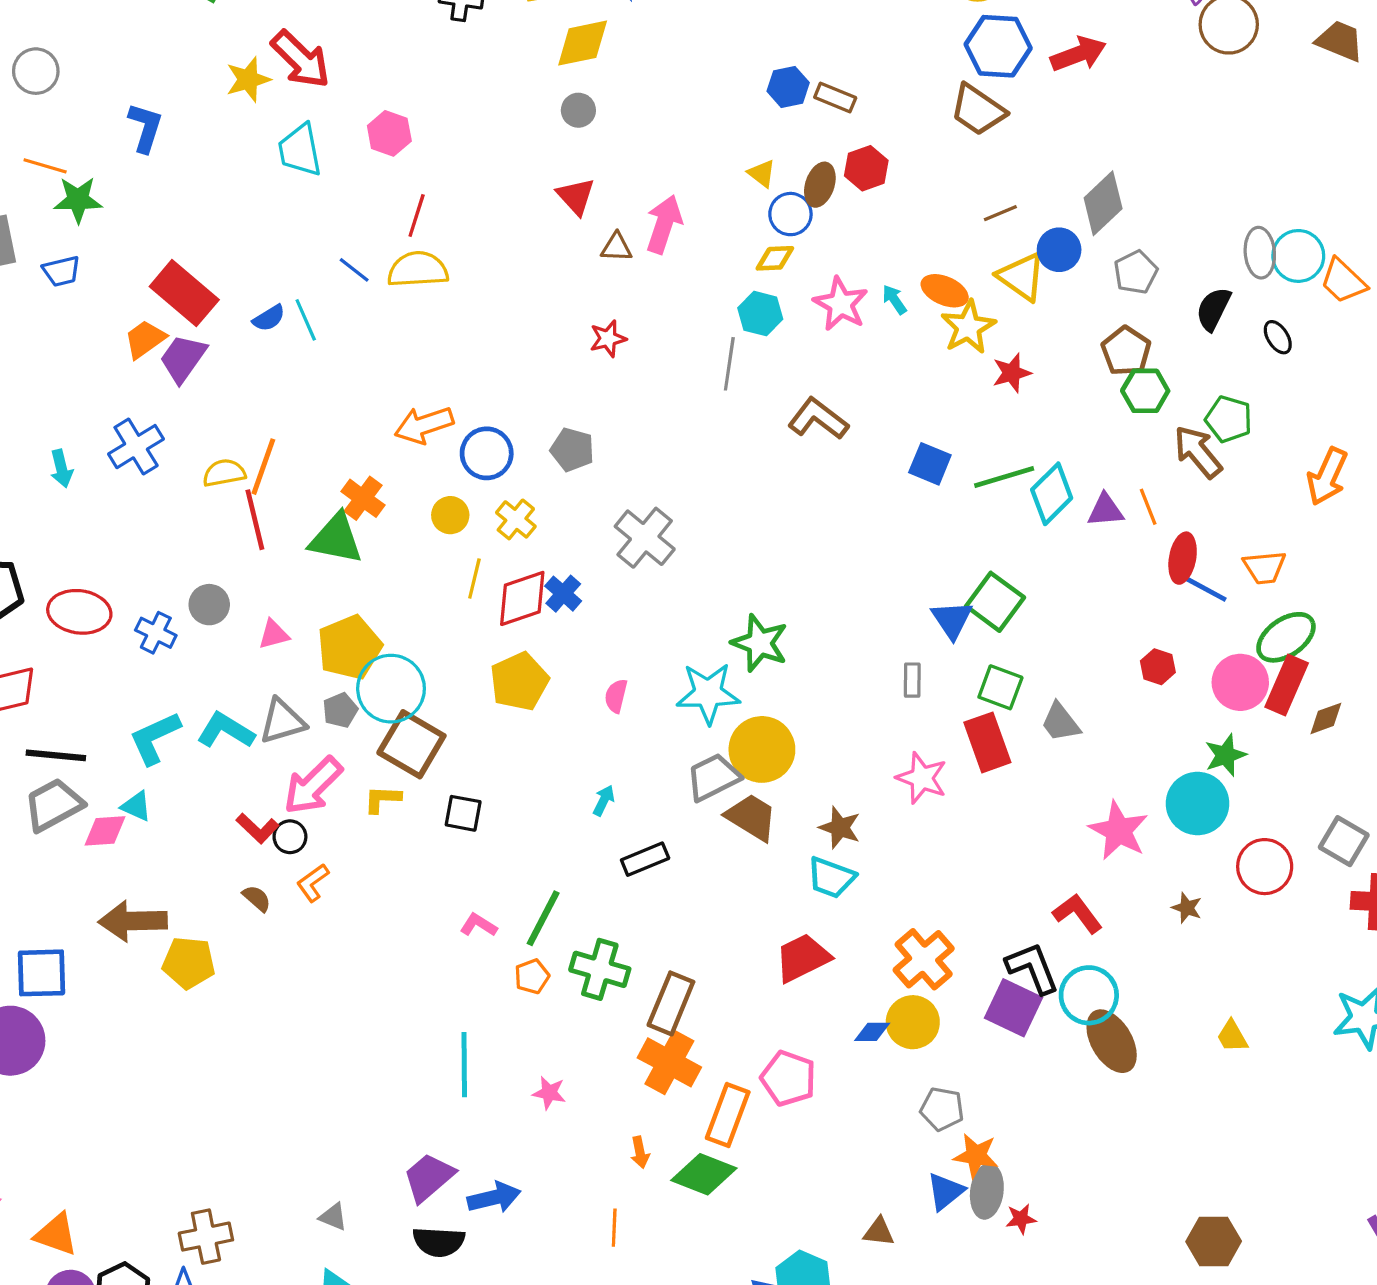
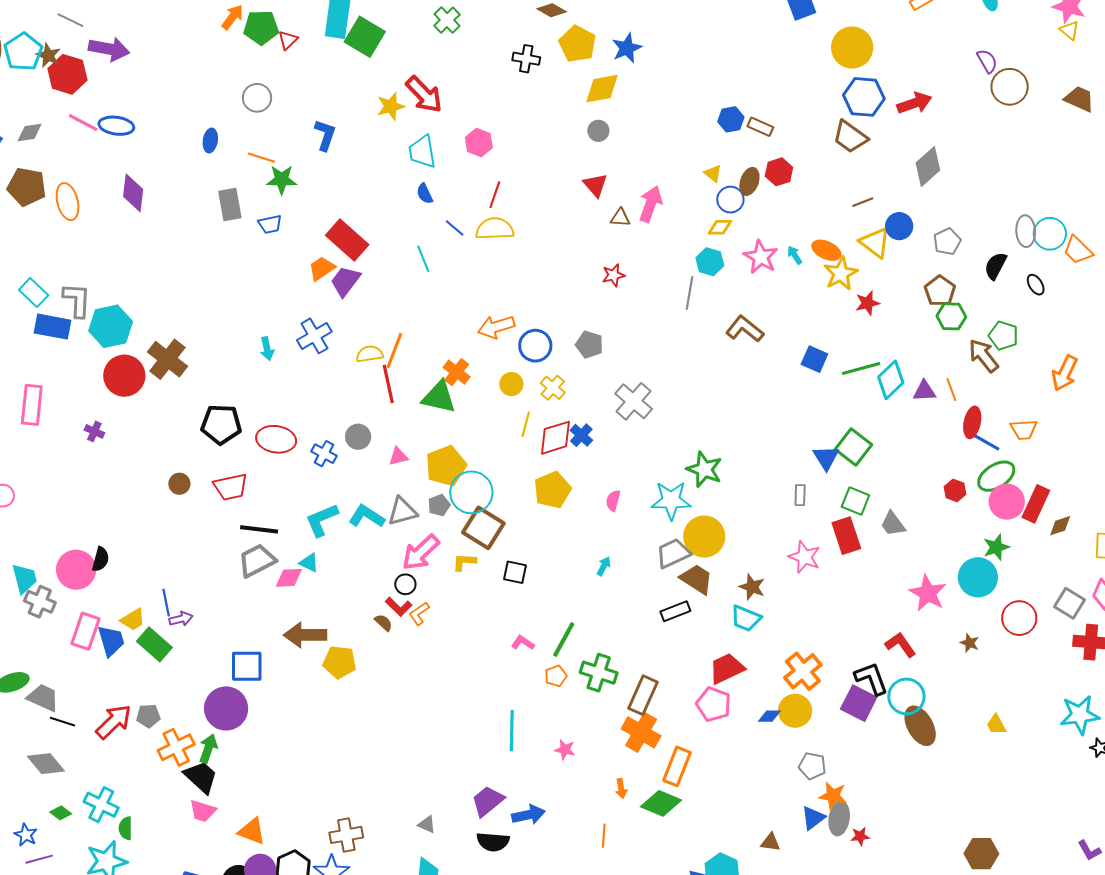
gray diamond: (1103, 203) -> (928, 166), moved
blue semicircle: (269, 318) -> (425, 194), moved, turned 95
green ellipse: (1286, 637) -> (996, 476), moved
red L-shape: (257, 828) -> (399, 607), moved
black rectangle: (645, 859) -> (675, 611), moved
pink pentagon: (788, 1078) -> (714, 704), moved

